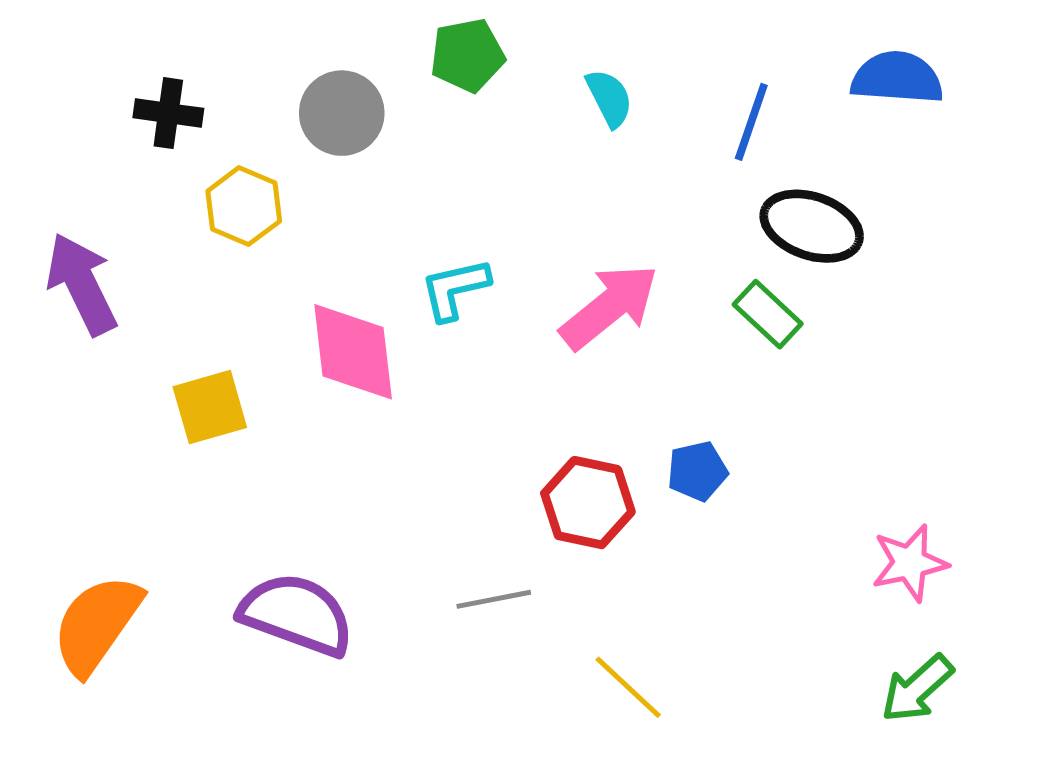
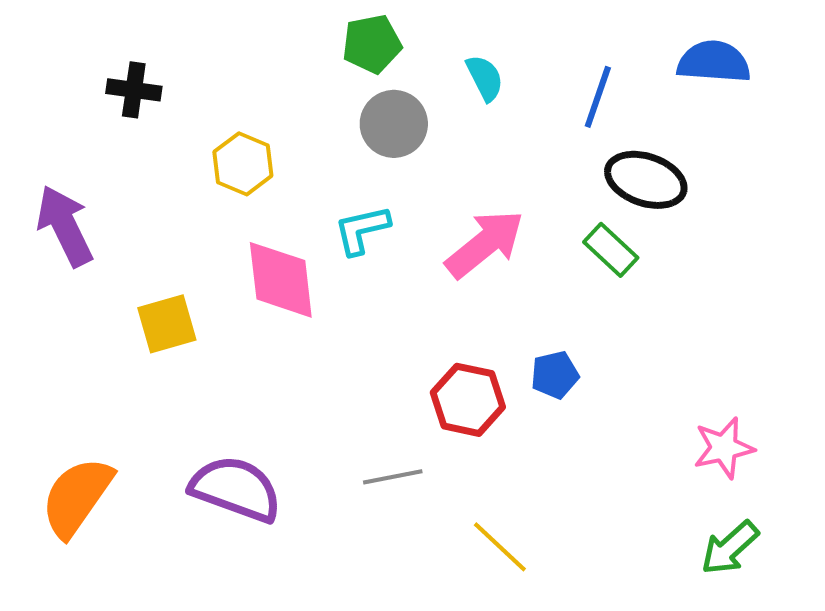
gray circle: (342, 113) -> (394, 124), moved
yellow hexagon: (244, 206) -> (243, 164), moved

